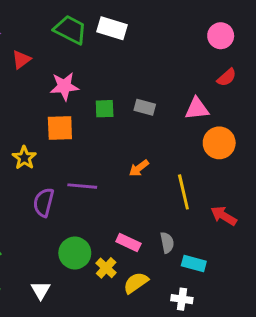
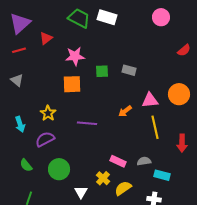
pink circle: (221, 36) -> (161, 17), moved
pink triangle: (197, 109) -> (150, 100), moved
yellow star: (24, 158) -> (48, 113), moved
purple semicircle: (44, 202) -> (45, 139), moved, turned 48
red arrow: (224, 216) -> (182, 143), turned -120
gray semicircle: (167, 243) -> (144, 161), turned -88
green circle: (75, 253) -> (59, 169), moved
white triangle: (41, 290) -> (81, 192), moved

